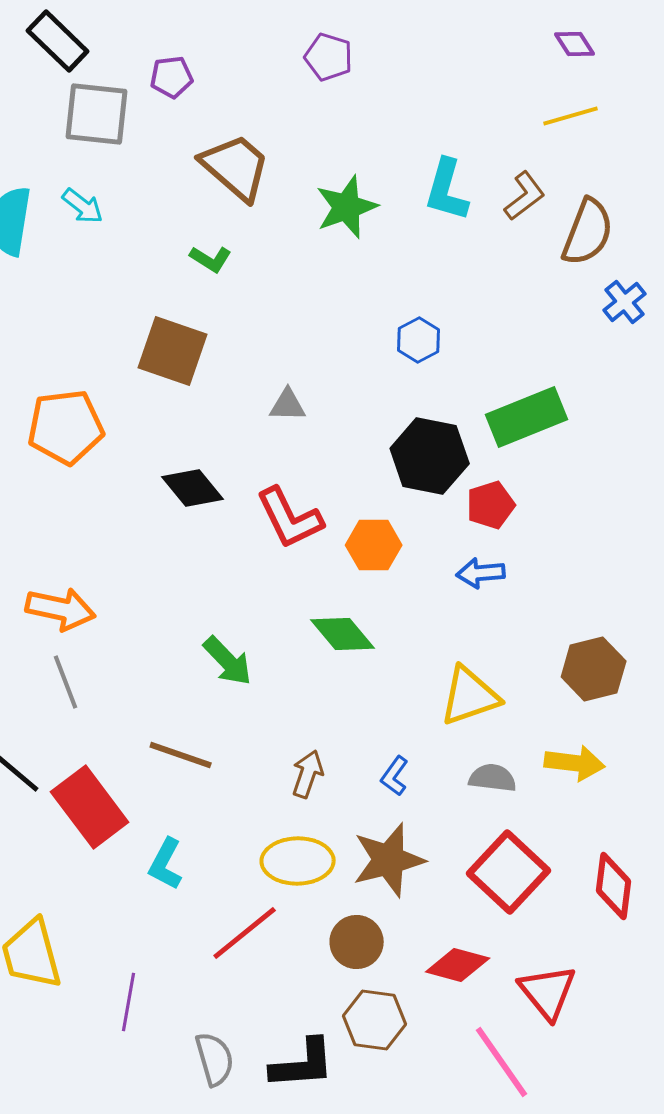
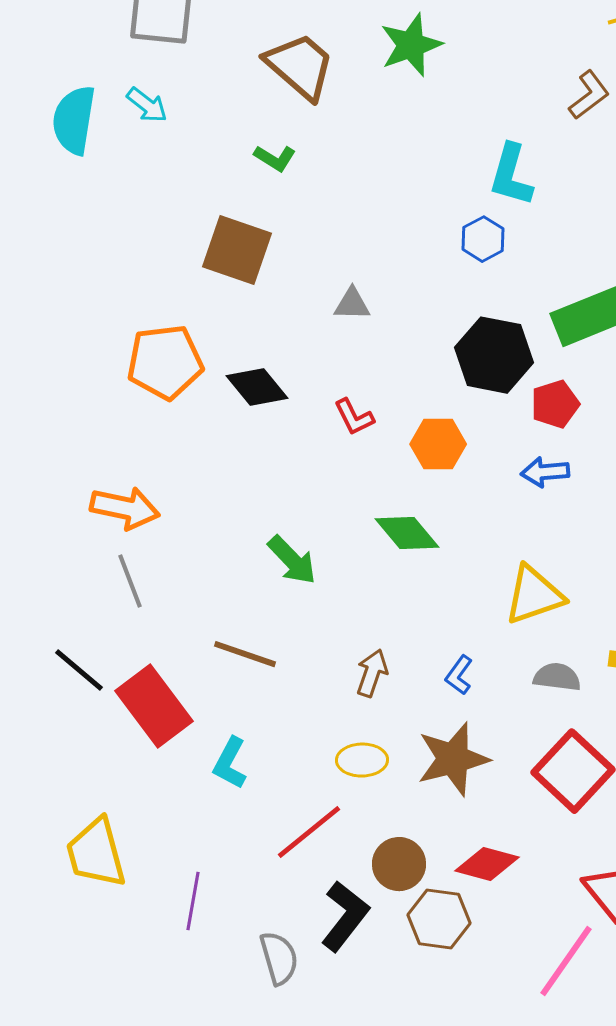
cyan L-shape: (447, 190) -> (511, 175), moved
green star: (347, 207) -> (411, 45), moved
orange pentagon: (66, 427) -> (165, 362), moved
red L-shape: (290, 518) -> (354, 417), size x0.6
yellow ellipse: (298, 861) -> (362, 760), size x0.7
brown circle: (357, 942) -> (399, 864), moved
red diamond: (458, 965) -> (487, 864), moved
pink line: (502, 1062) -> (566, 961), turned 70
black L-shape: (303, 1064) -> (345, 916), moved, turned -48

